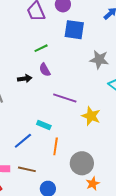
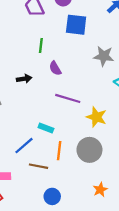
green line: (41, 48) -> (41, 46), turned -56
purple semicircle: (45, 70) -> (55, 68), moved
gray circle: (82, 163) -> (89, 150), moved
brown line: (27, 169) -> (38, 166), moved

